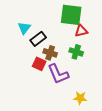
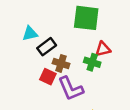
cyan triangle: (24, 28) -> (30, 34), turned 40
red triangle: (81, 31) -> (103, 49), moved

